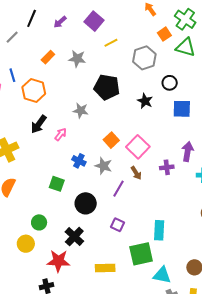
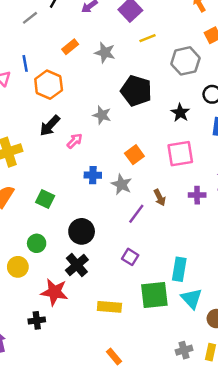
pink square: (138, 147) -> (180, 154), moved, turned 30
blue cross: (79, 161) -> (93, 175), turned -32
green square: (57, 184) -> (45, 199), moved
black circle: (86, 203) -> (82, 231), moved
cyan triangle: (162, 275) -> (192, 299), moved, turned 30

